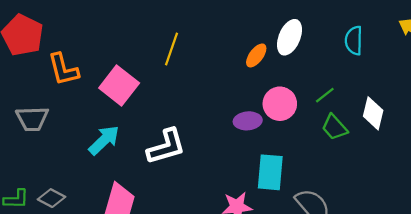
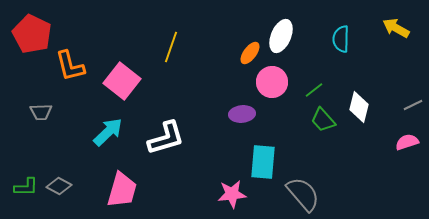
pink circle: (280, 104) -> (272, 82), moved
gray trapezoid: (32, 119) -> (41, 112), size x0.7

